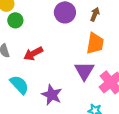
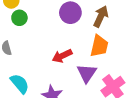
brown arrow: (95, 14) -> (101, 16), size x1.5
red arrow: (33, 54) -> (62, 56), moved

